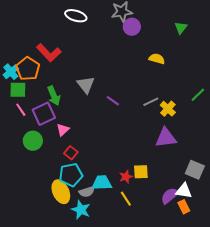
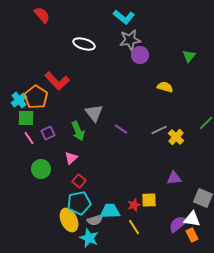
green arrow: (54, 96) -> (78, 131), moved
purple square: (44, 114) -> (48, 133), moved, size x0.6
purple triangle: (166, 138) -> (174, 178), moved, size x0.7

